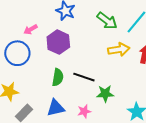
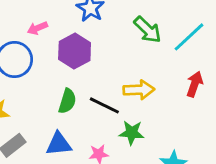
yellow arrow: (119, 50) -> (139, 90), moved

